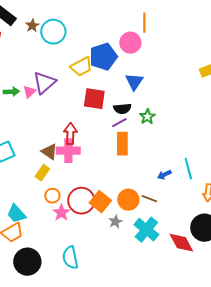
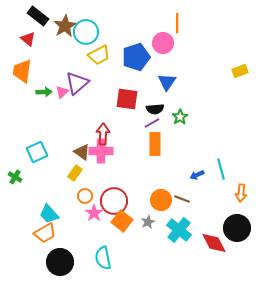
brown star: (32, 26) -> (65, 26), size x1.6
yellow trapezoid: (81, 67) -> (99, 55), moved
orange square: (100, 202) -> (122, 221), moved

